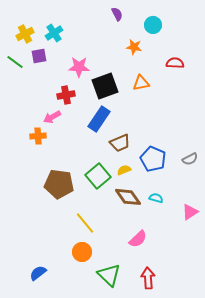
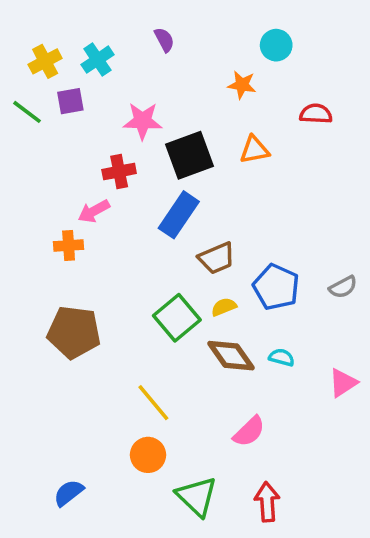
purple semicircle: (117, 14) -> (164, 40), moved
brown pentagon: (59, 184) -> (74, 332), moved

